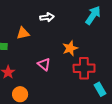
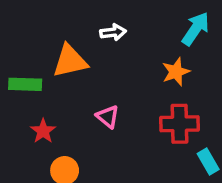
orange triangle: (23, 33) -> (70, 61), size x1.5
orange star: (70, 48) -> (176, 72), moved

